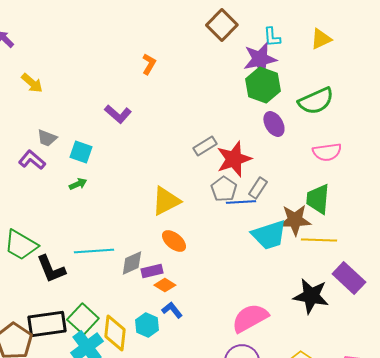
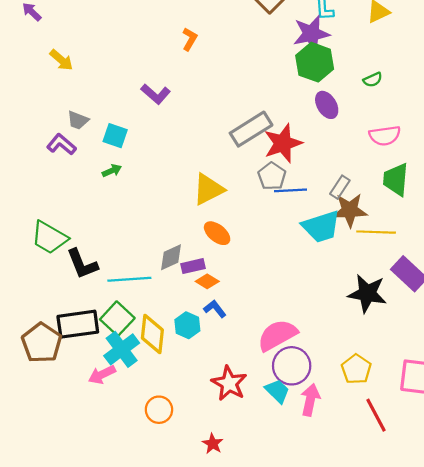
green semicircle: (316, 101) -> (373, 80), size x0.5
gray rectangle: (205, 146) -> (251, 129), size x1.6
gray rectangle: (258, 188) -> (340, 187), moved
green trapezoid: (318, 199) -> (396, 179), moved
cyan line: (94, 251) -> (129, 279), moved
pink semicircle: (250, 318) -> (277, 335), moved

